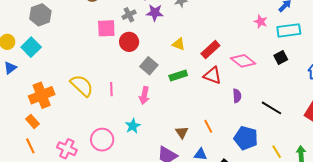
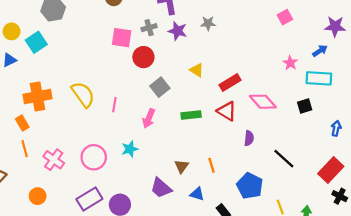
green rectangle: (178, 75) -> (191, 115), moved
orange line: (30, 146) -> (25, 149), moved

